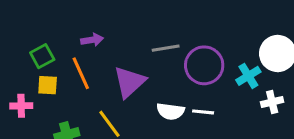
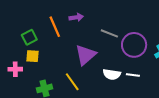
purple arrow: (92, 40) -> (76, 17), moved
gray line: (166, 48) -> (109, 33), turned 30
orange line: (81, 73) -> (55, 27), moved

